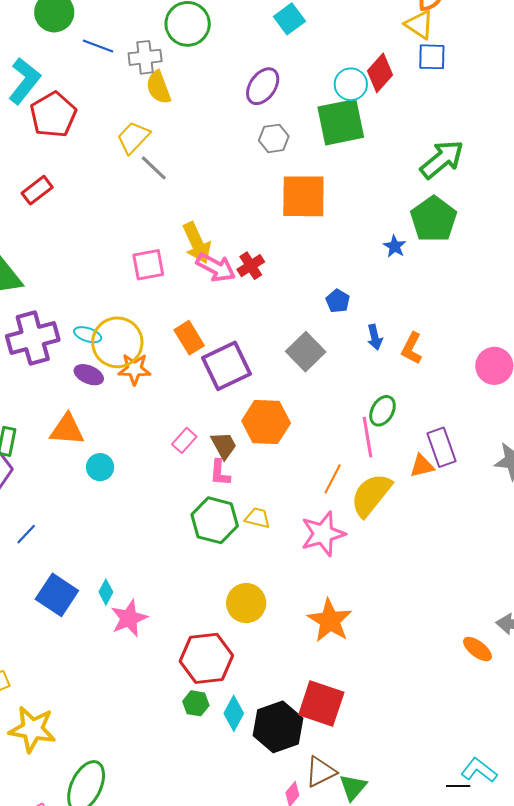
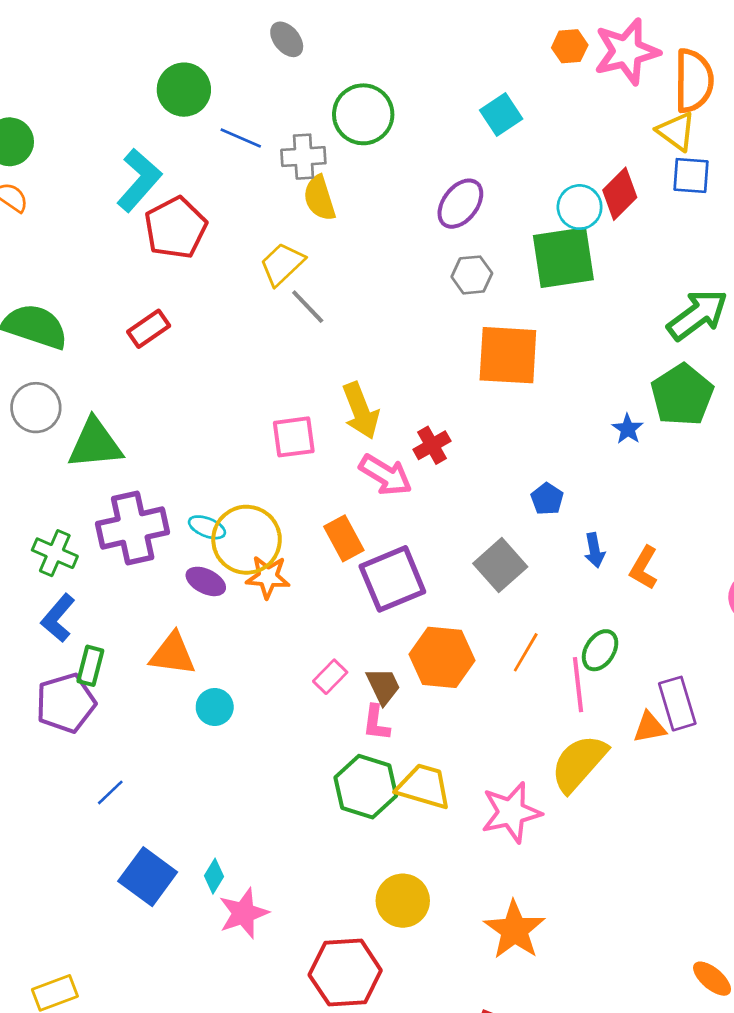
pink arrow: (216, 267) -> (385, 475), moved
orange line: (333, 479) -> (526, 652), moved
yellow trapezoid: (258, 518) -> (424, 786), size x1.6

